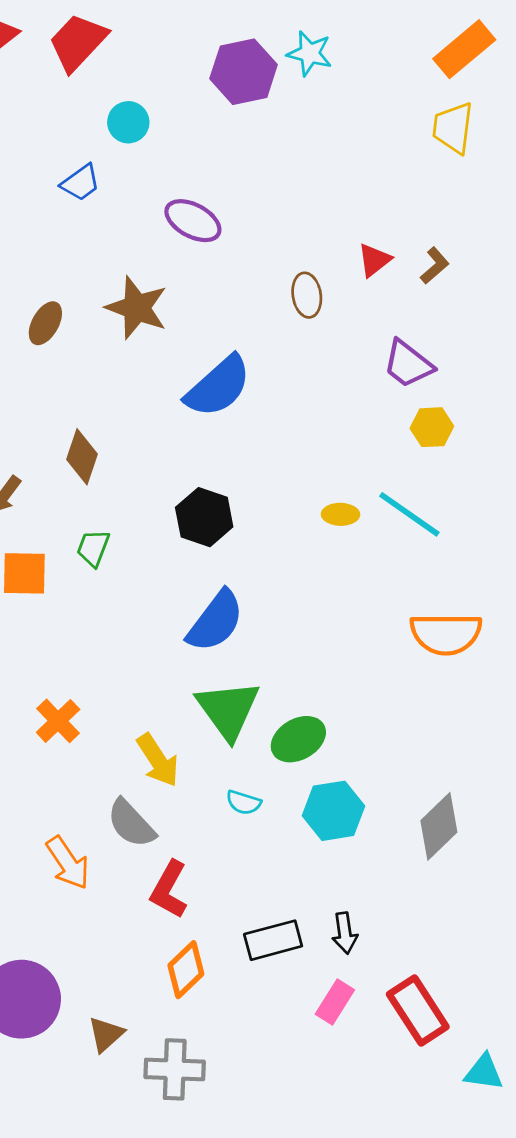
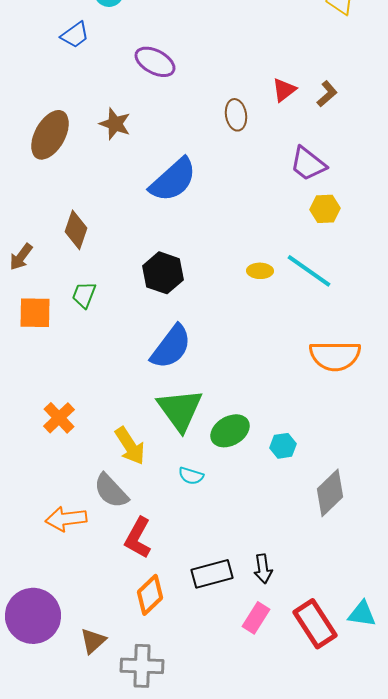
brown star: (137, 308) -> (115, 124), size x0.7
brown ellipse: (45, 323) -> (50, 135), size x1.6
cyan hexagon: (333, 811) -> (283, 446), moved, size x0.6
orange arrow: (68, 863) -> (66, 519), turned 117
cyan triangle: (484, 1072) -> (362, 614), moved

